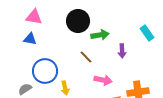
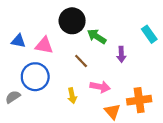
pink triangle: (34, 17) -> (44, 45), moved
green arrow: (100, 35) -> (97, 36), turned -138
yellow arrow: (65, 88) -> (72, 96), moved

